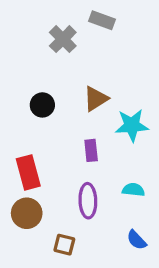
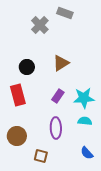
cyan star: (132, 125) -> (84, 98), moved
purple rectangle: (91, 150) -> (58, 96), turned 40
red rectangle: (28, 172) -> (18, 95), moved

